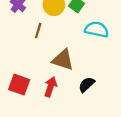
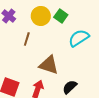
cyan semicircle: (97, 29) -> (79, 38), turned -45

